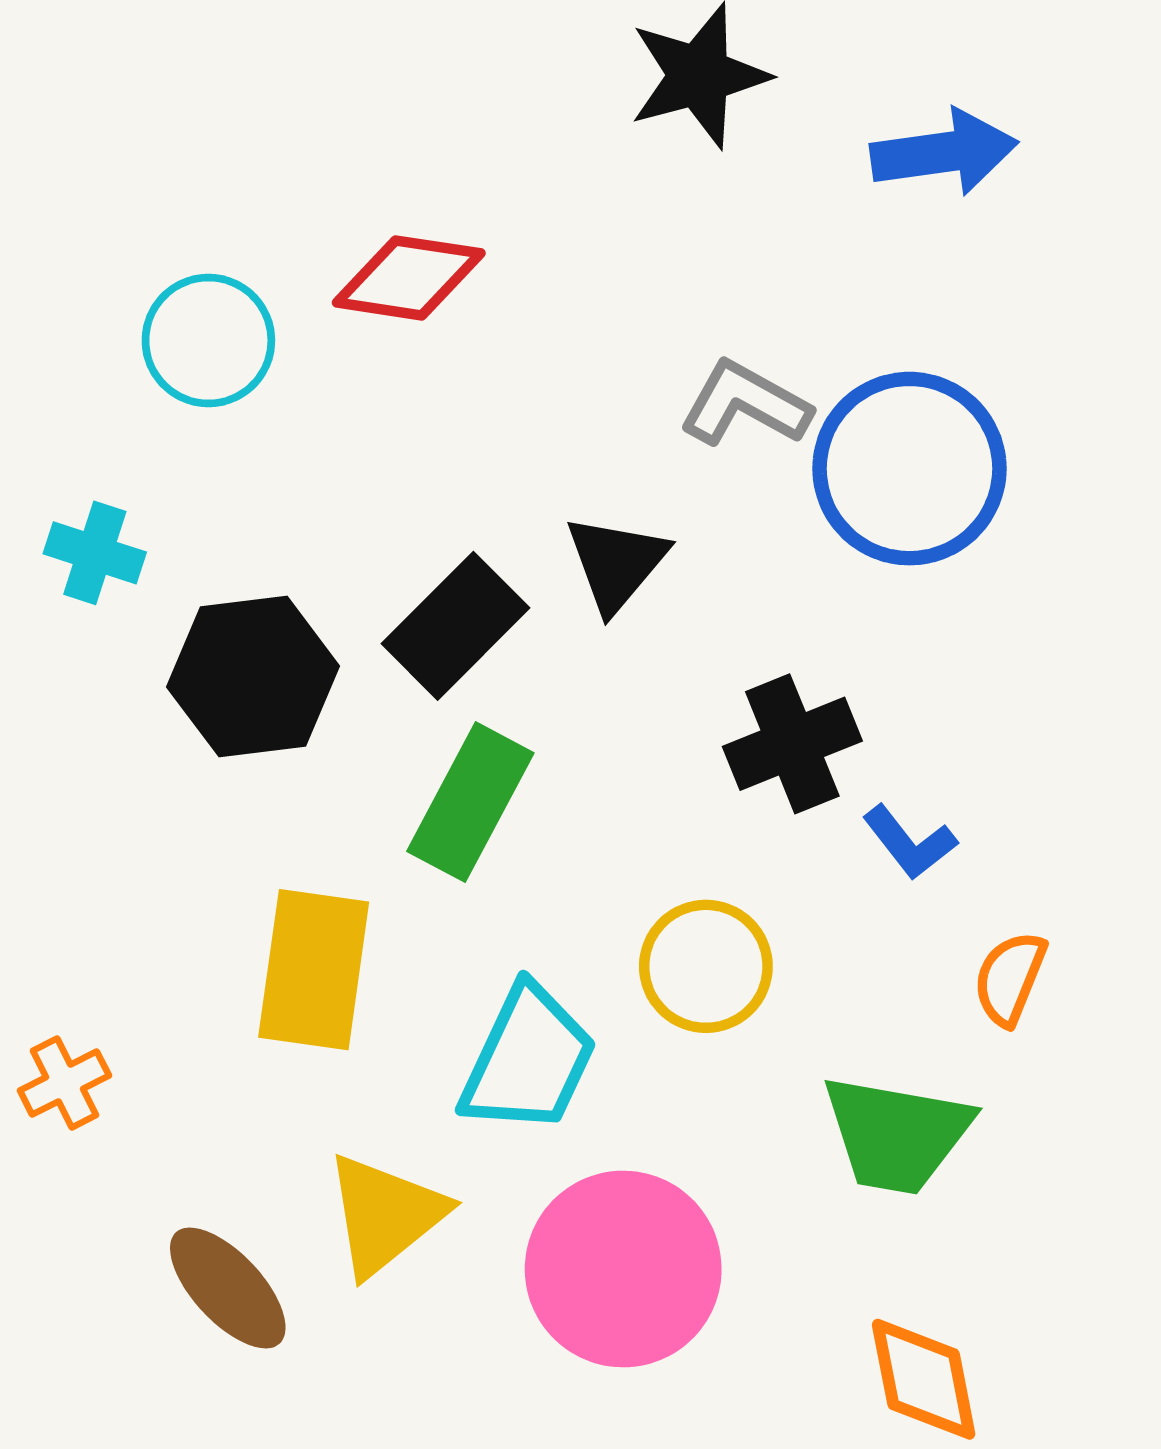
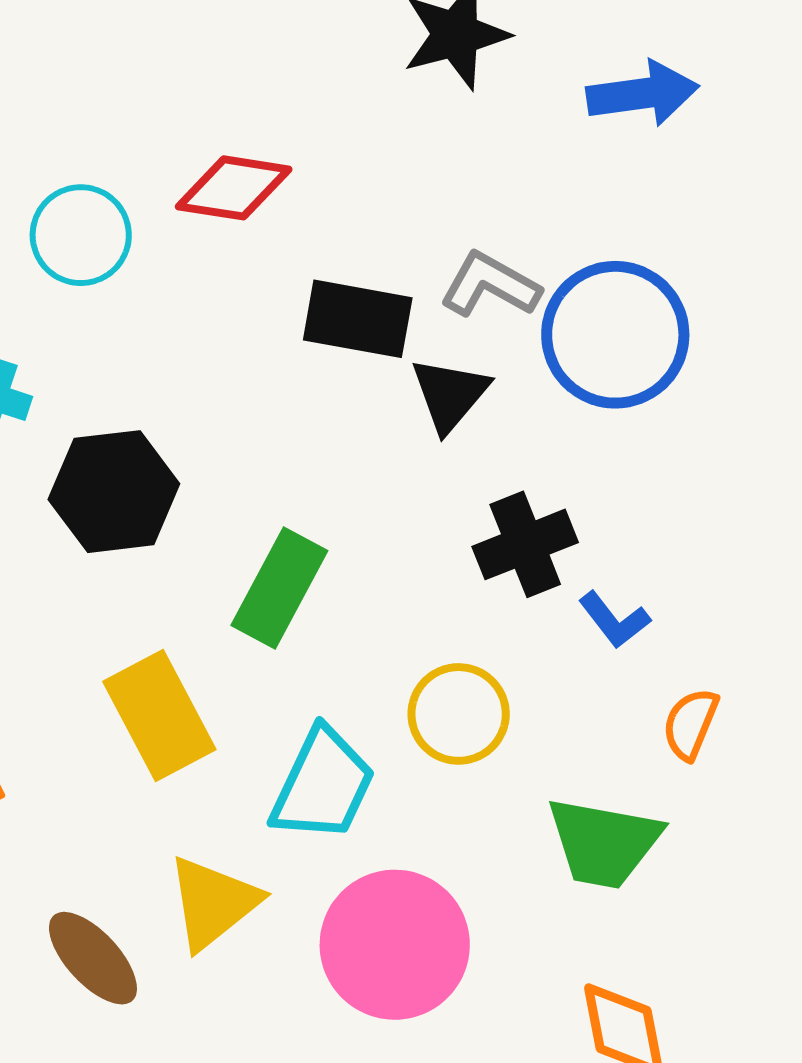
black triangle: (616, 563) -> (450, 394), moved
black rectangle: (455, 626) -> (358, 319), moved, turned 55
yellow rectangle: (314, 970) -> (159, 715), turned -36

